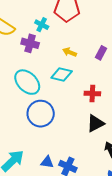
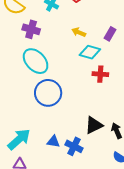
purple cross: (30, 43) -> (31, 29), moved
cyan diamond: (62, 74) -> (90, 52), moved
black triangle: (95, 123) -> (94, 125), moved

